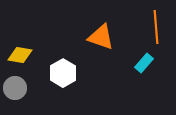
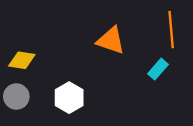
white hexagon: (63, 73) -> (69, 98), moved

